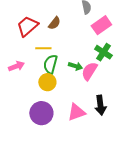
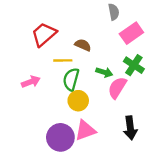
brown semicircle: (54, 23) -> (83, 45), moved, turned -104
green arrow: (75, 66) -> (104, 72), moved
yellow circle: (47, 82) -> (78, 101), moved
pink triangle: (76, 112) -> (85, 130), moved

